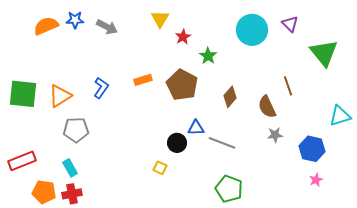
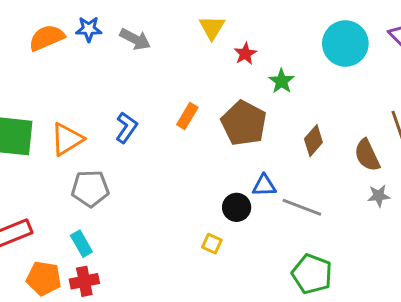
orange rectangle: (143, 80) -> (187, 116), turned -42

